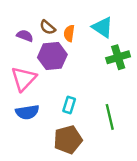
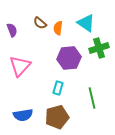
purple semicircle: (25, 36) -> (12, 30), moved, turned 48
purple hexagon: (52, 56) -> (69, 58), moved
blue semicircle: (27, 112) -> (23, 115), moved

